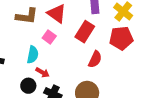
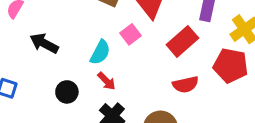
red semicircle: (95, 59) -> (185, 84), turned 36
black circle: (28, 86) -> (67, 92), moved

